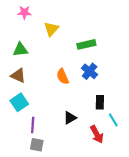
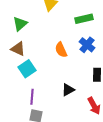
green triangle: (20, 50) -> (20, 24), turned -35
cyan square: (19, 102) -> (27, 69), moved

